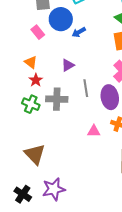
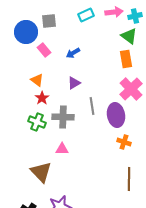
blue circle: (61, 19) -> (26, 32), moved
blue arrow: (79, 32) -> (73, 53), moved
pink triangle: (94, 131) -> (62, 149), moved

